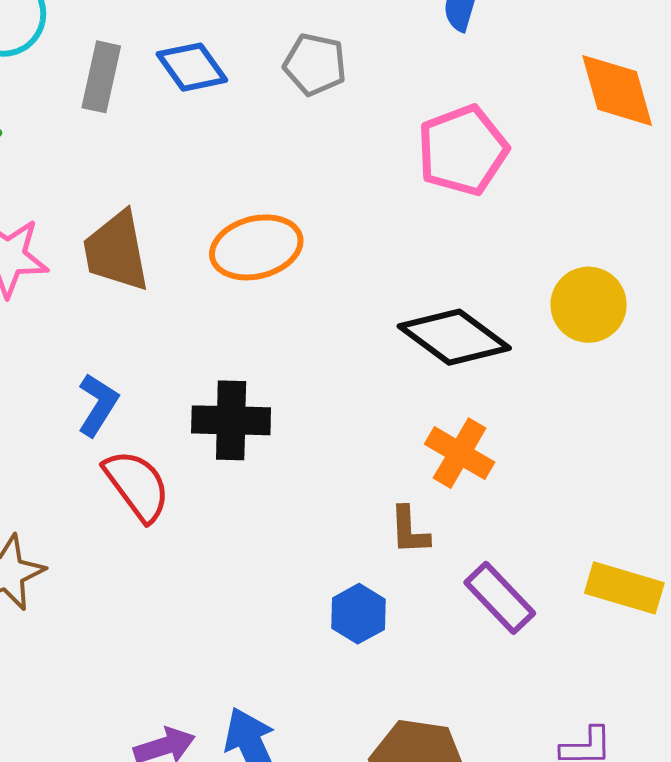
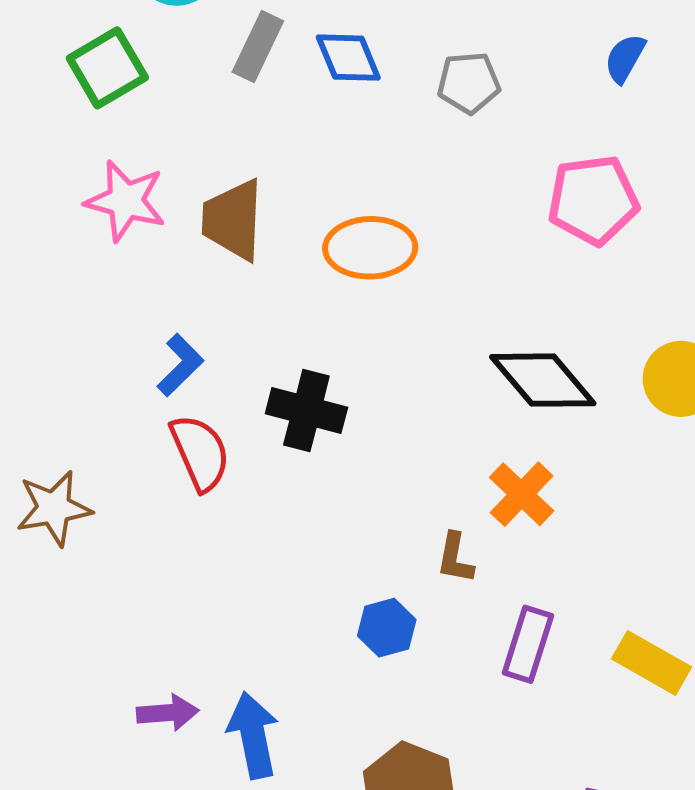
gray pentagon: (315, 64) -> (469, 83), turned -30
purple rectangle: (500, 598) -> (528, 644), turned 48

